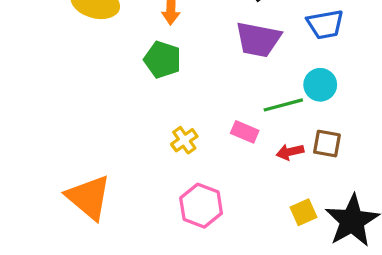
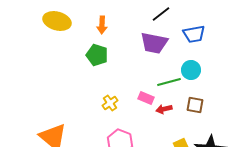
red arrow: (290, 152) -> (164, 109), moved

